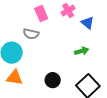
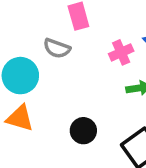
pink cross: (68, 11) -> (121, 52), moved

